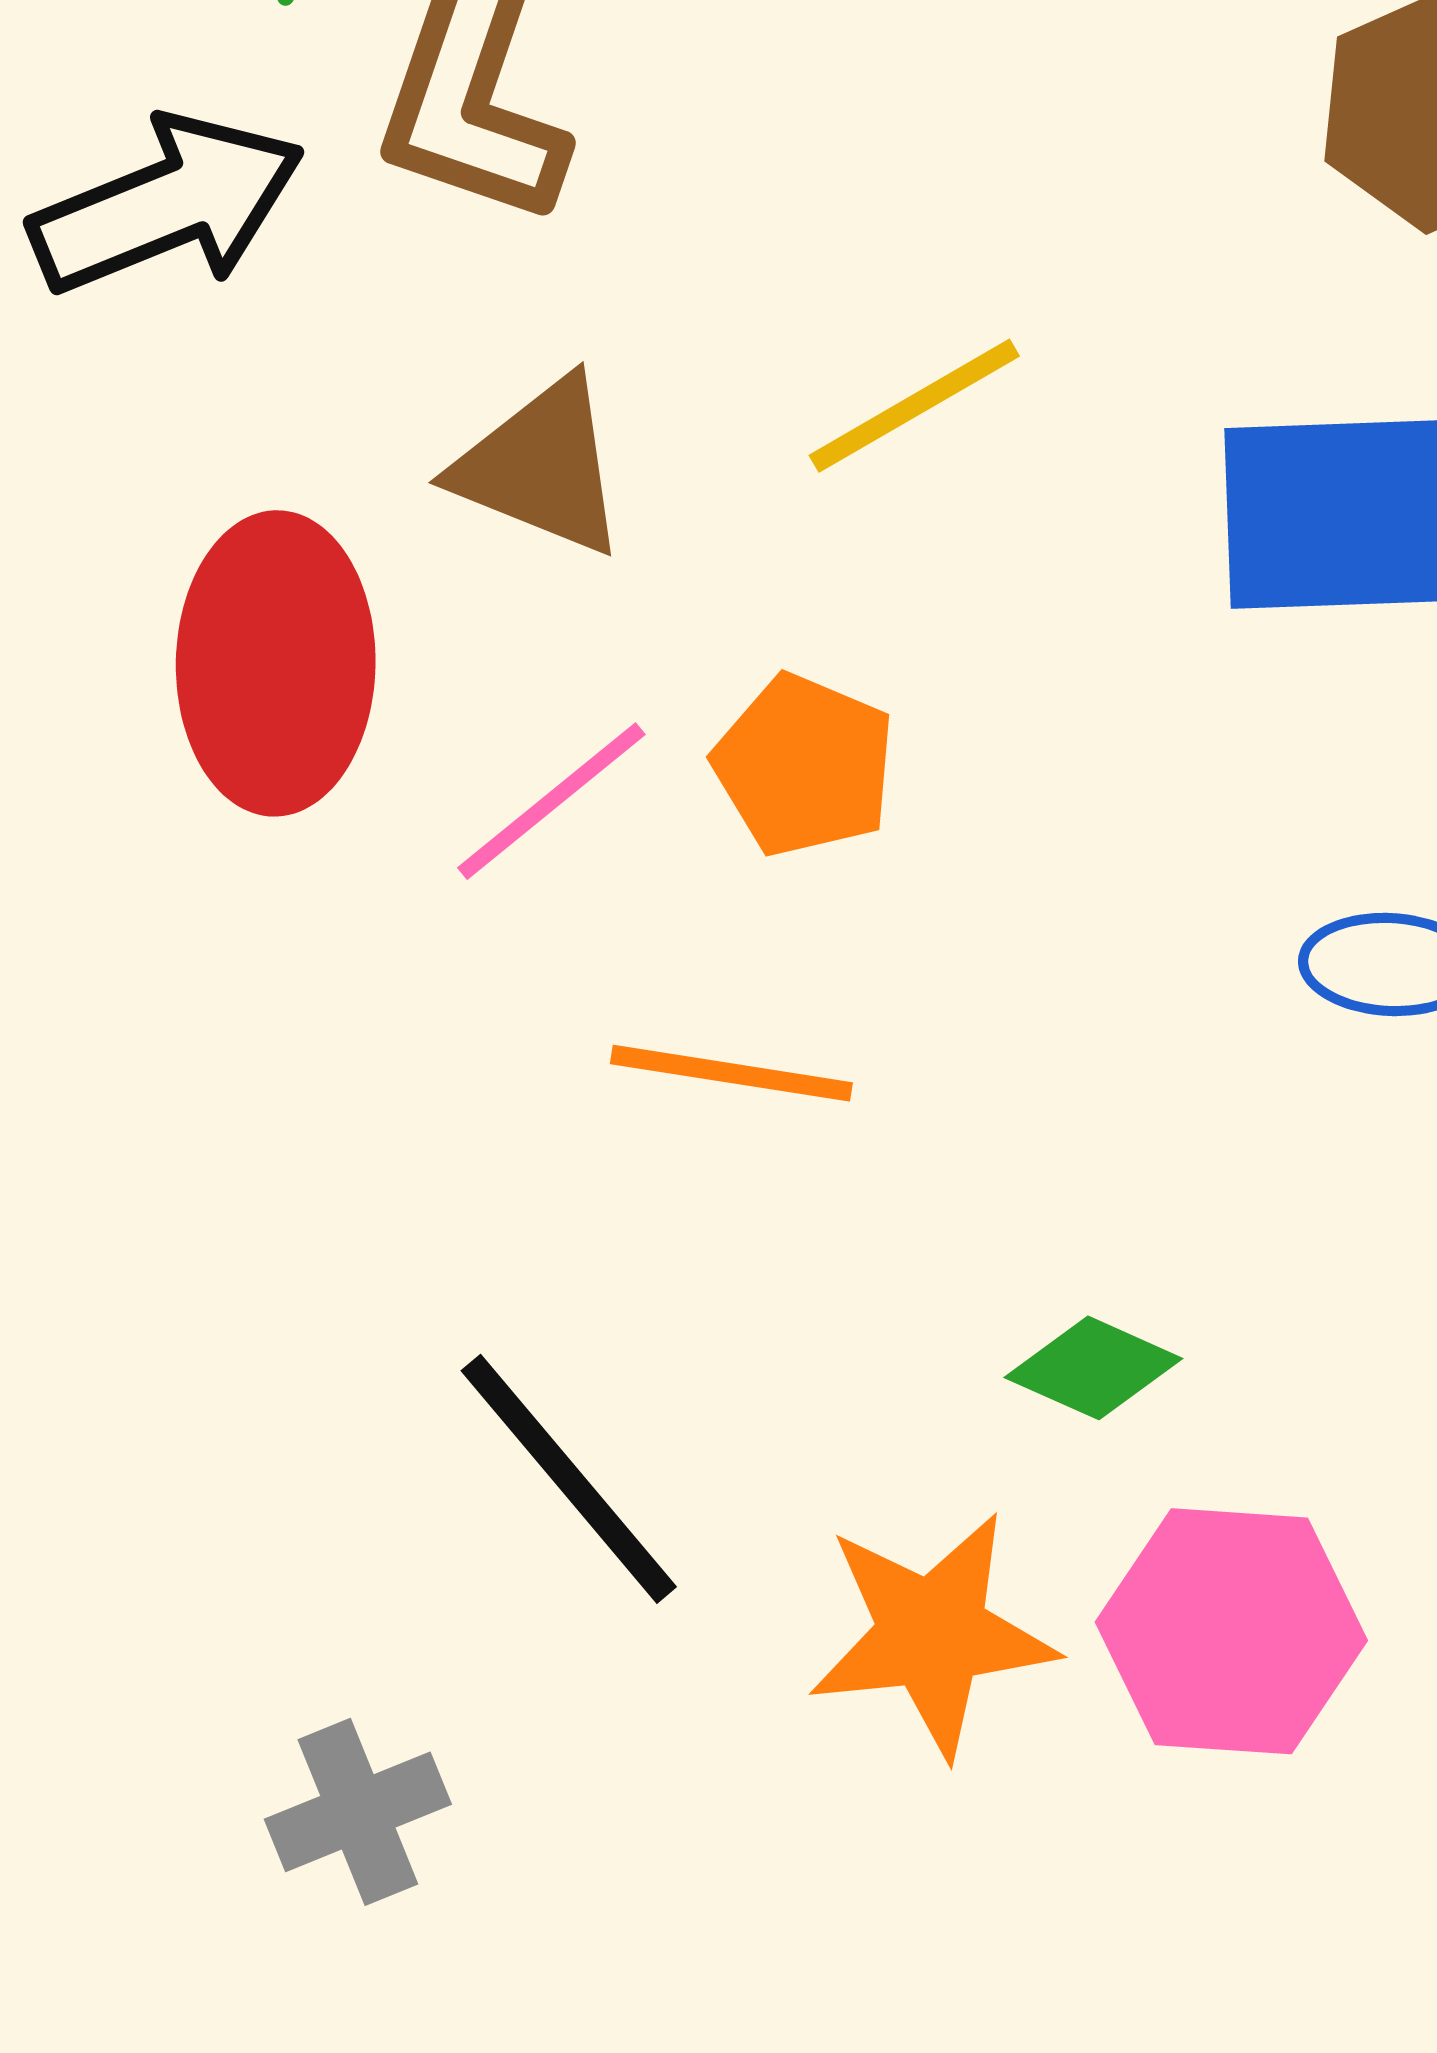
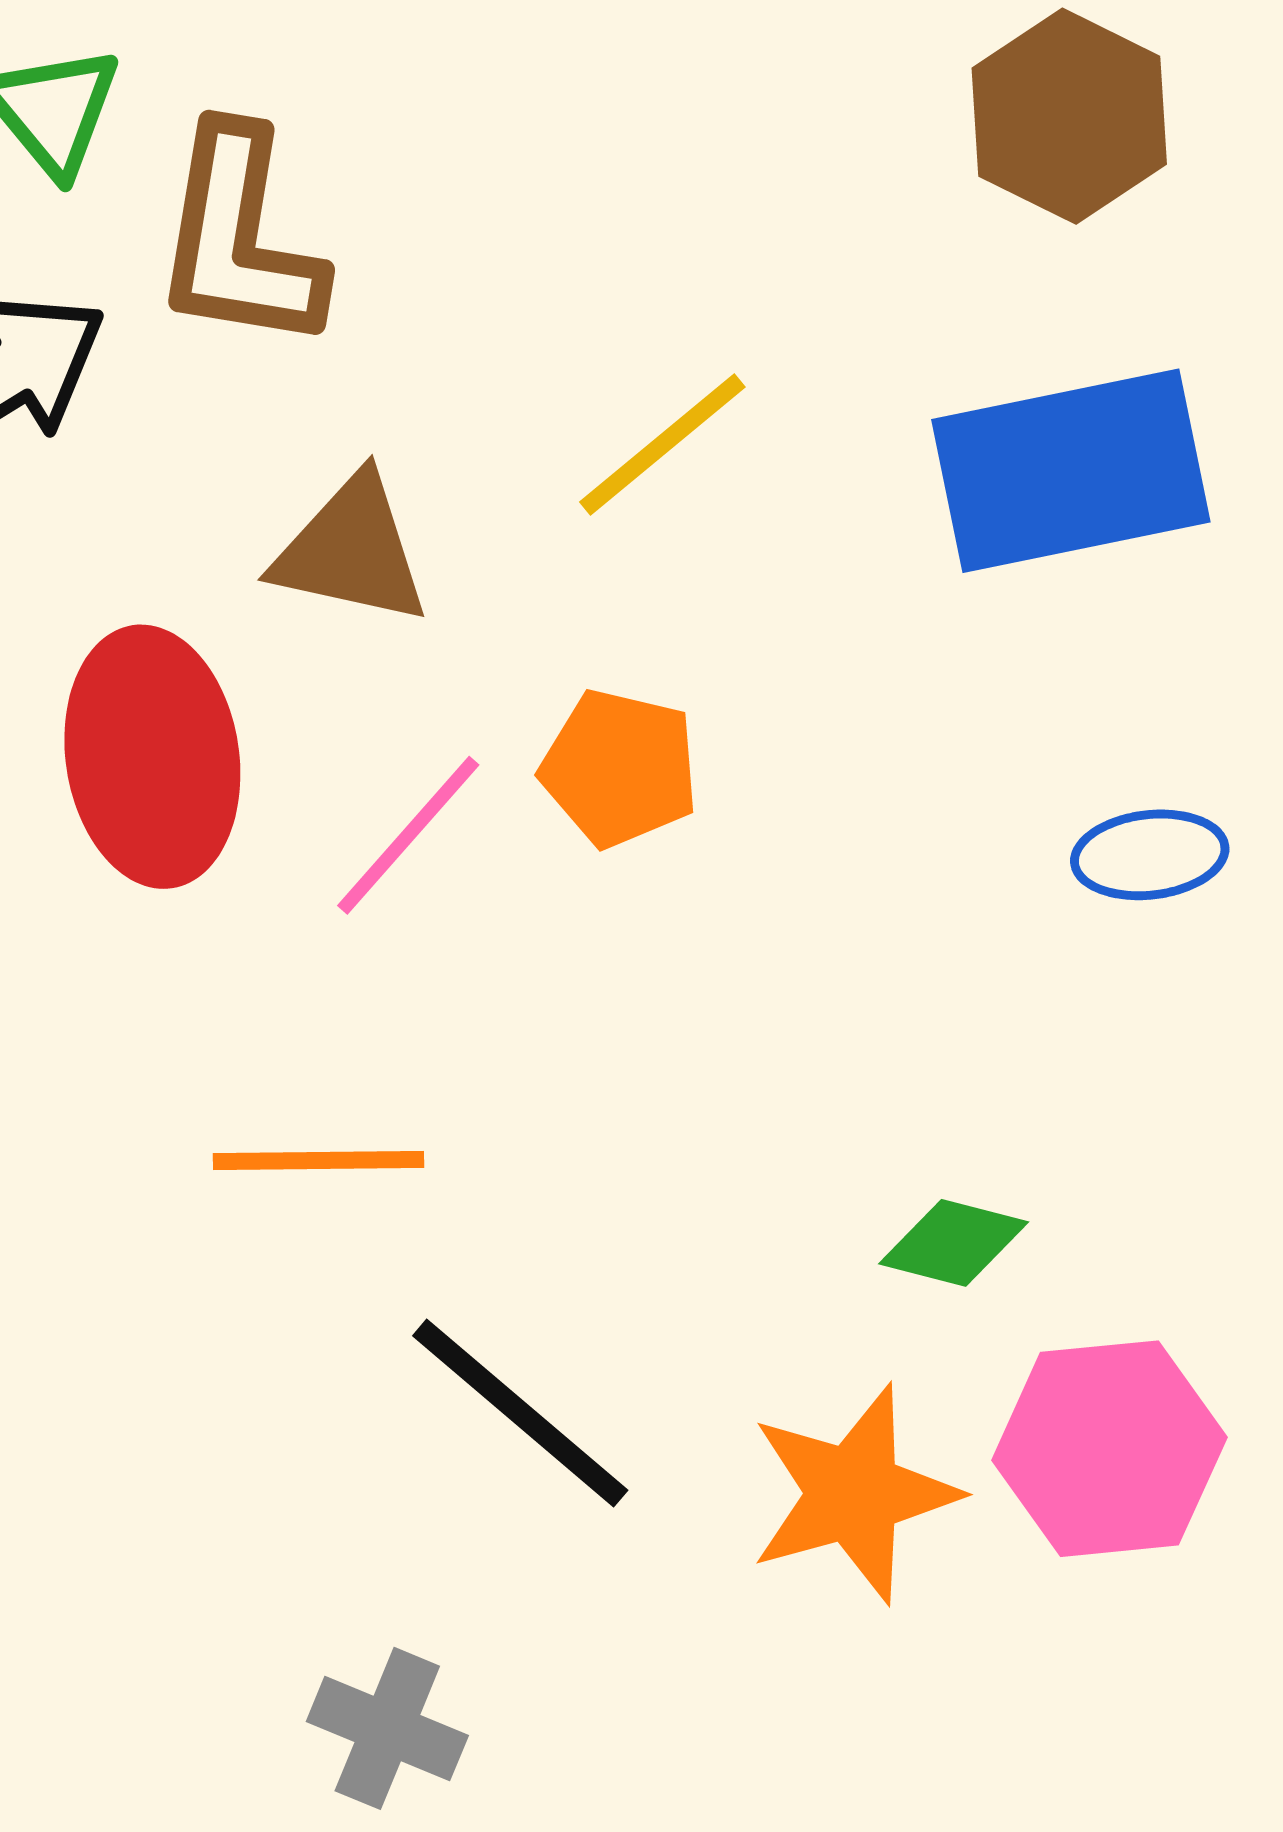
orange line: (731, 1073) -> (319, 1160), moved
gray cross: (358, 1812) -> (387, 1728), turned -36

